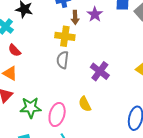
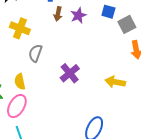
yellow cross: (65, 36) -> (20, 28), moved
yellow semicircle: (85, 104) -> (20, 82), moved

